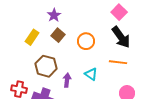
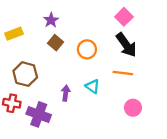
yellow rectangle: (32, 37) -> (14, 34), moved, turned 35
brown hexagon: (46, 66) -> (25, 74), moved

